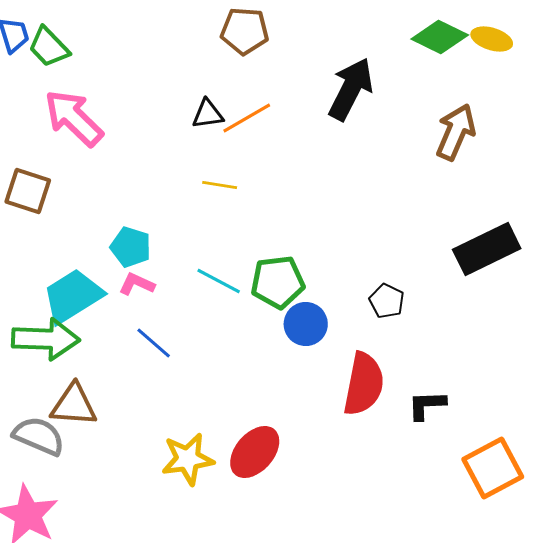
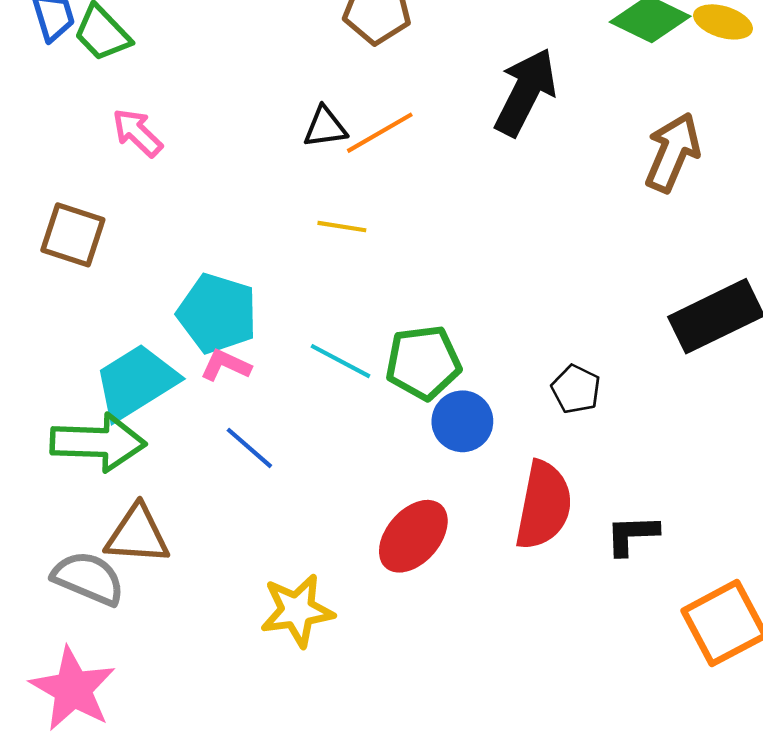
pink arrow: (74, 118) -> (137, 133), size x0.6
cyan pentagon: (131, 247) -> (217, 313), size x1.4
red ellipse: (255, 452) -> (413, 536), moved

